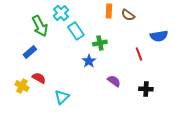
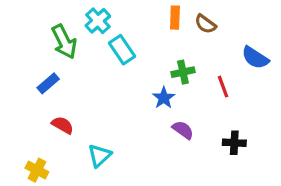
blue semicircle: (159, 36) -> (255, 58), turned 42
green cross: (100, 43) -> (183, 72), moved
blue star: (89, 61) -> (164, 98), moved
yellow cross: (22, 86) -> (37, 170), moved

